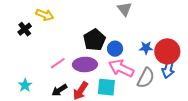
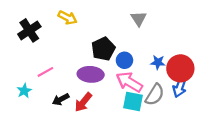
yellow arrow: (45, 15) -> (67, 18), moved
black cross: (25, 29) -> (29, 30), size x1.5
pink line: (58, 63) -> (45, 72), moved
cyan square: (106, 87) -> (133, 102), moved

